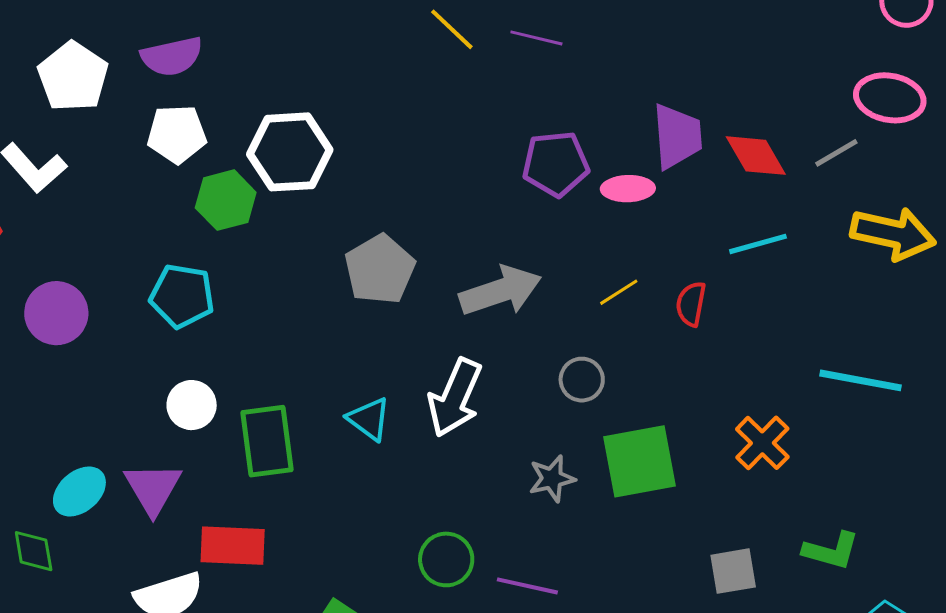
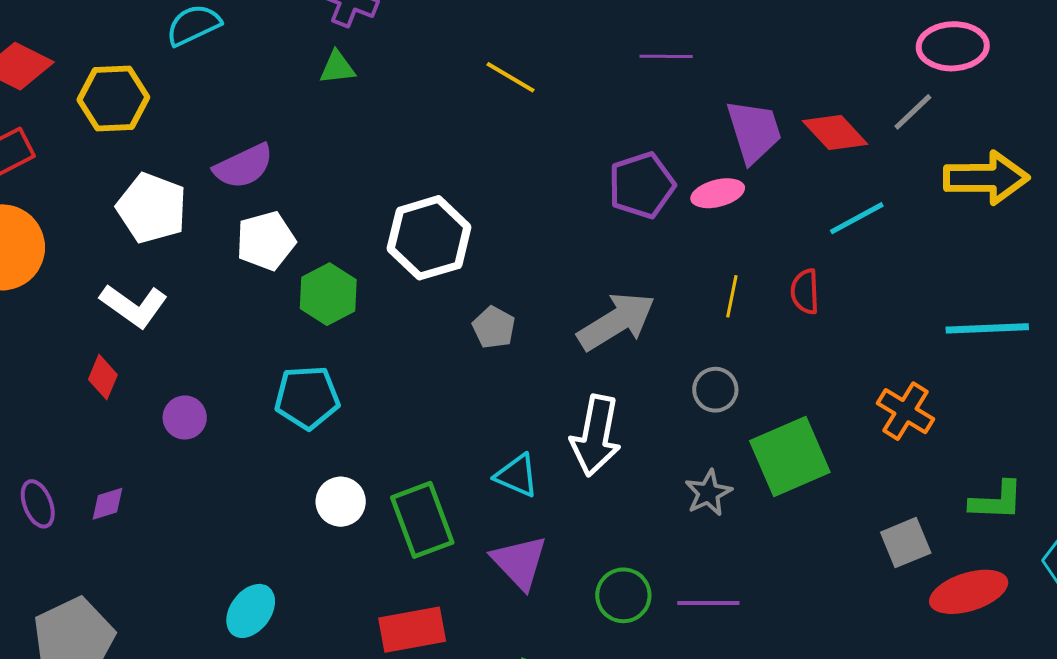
purple line: (536, 38) -> (666, 56), moved
white hexagon: (290, 152) -> (429, 238), moved
gray pentagon: (380, 269) -> (494, 327), size x0.6
yellow line: (619, 292) -> (732, 296), turned -33
purple circle: (56, 313) -> (185, 417), moved, size x0.7
purple triangle: (153, 488) -> (519, 562), moved

